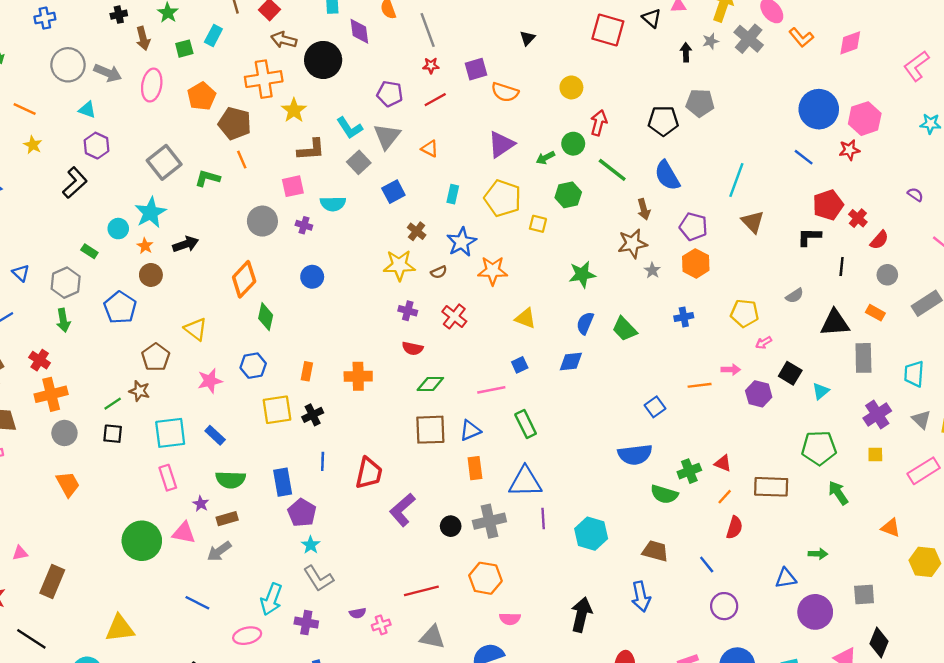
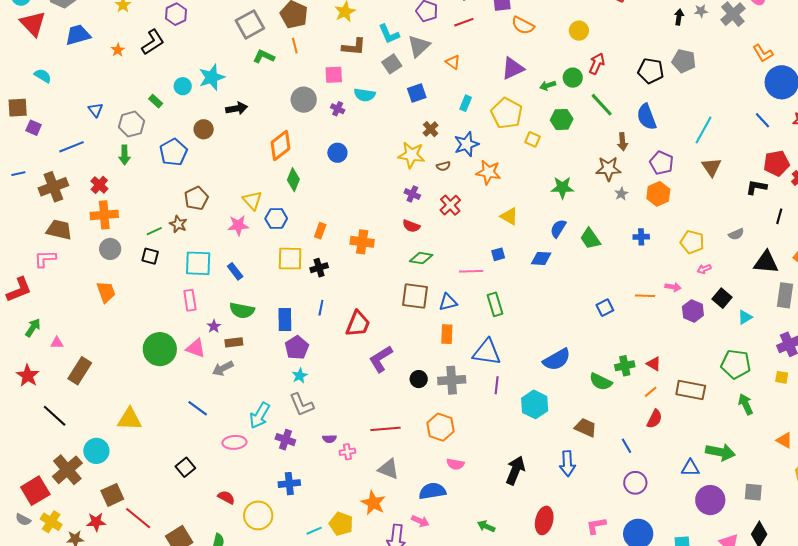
orange L-shape: (801, 37) -> (763, 53), moved
gray square: (164, 162) -> (250, 24), moved
orange star: (145, 246) -> (118, 50), moved
yellow triangle: (196, 329) -> (252, 200), moved
blue semicircle: (635, 455) -> (557, 360), moved, turned -32
green arrow: (818, 554) -> (720, 452), size x1.8

